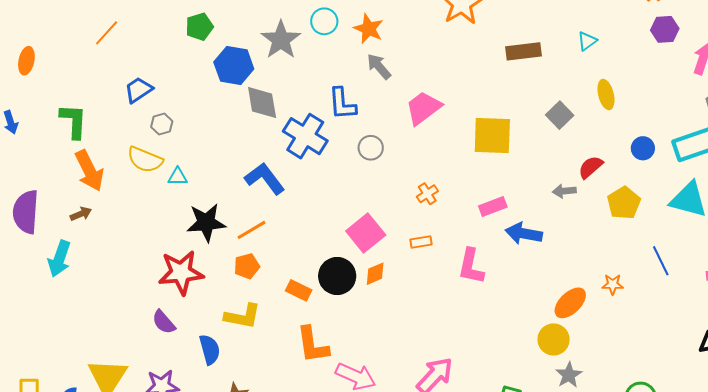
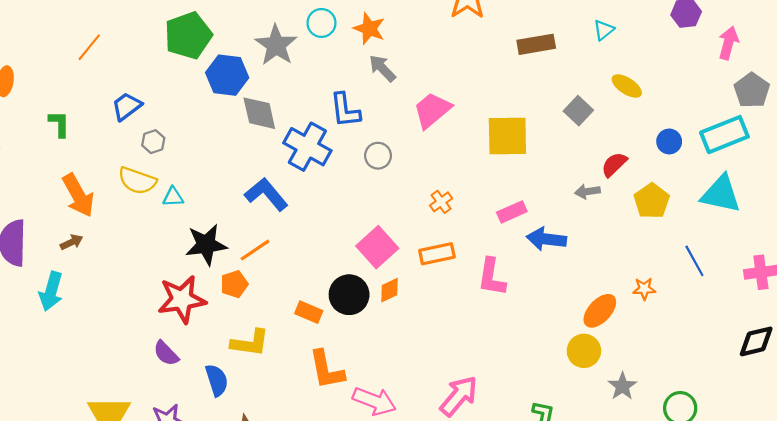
green pentagon: (199, 27) -> (188, 35), size x1.6
yellow ellipse: (606, 95) -> (627, 86), turned -40
green L-shape: (74, 121) -> (59, 124), moved, size x0.7
orange rectangle: (421, 242) -> (437, 254), size x1.5
orange pentagon: (247, 266) -> (234, 284), moved
gray star: (569, 375) -> (622, 386), moved

